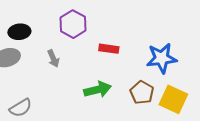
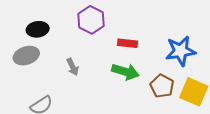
gray arrow: (53, 59) -> (73, 67), moved
green arrow: (98, 90) -> (125, 72), moved, turned 32

